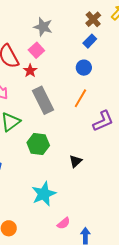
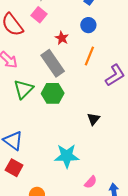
red star: (30, 71) -> (62, 38), moved
green hexagon: (38, 144) -> (53, 93), moved
cyan star: (44, 194) -> (67, 156), turned 30

